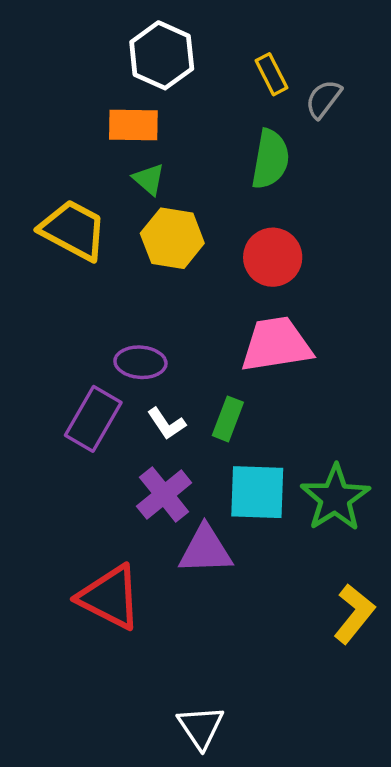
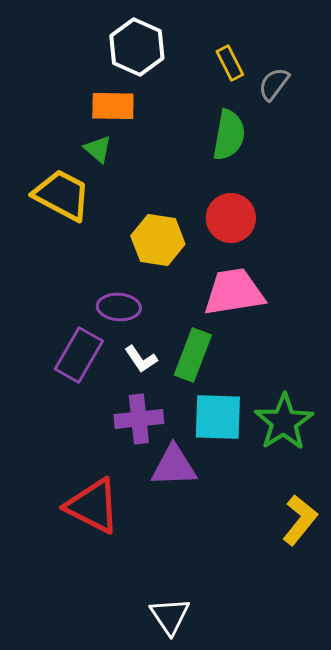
green triangle: (149, 179) -> (98, 149), moved
yellow hexagon: (172, 238) -> (158, 240), moved
green rectangle: (228, 419) -> (193, 355), size x1.4
purple cross: (164, 494) -> (139, 419), turned 33

